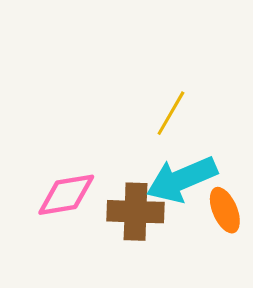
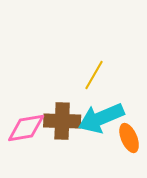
brown cross: (136, 212) -> (62, 121), moved

